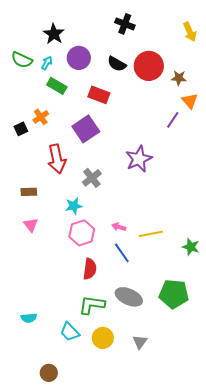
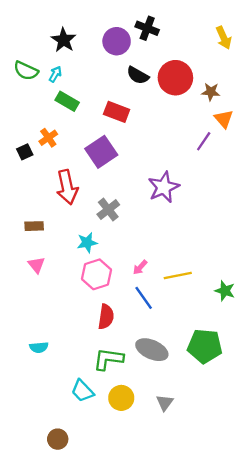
purple circle: (79, 58) -> (117, 41), moved
pink arrow: (119, 227) -> (140, 267), turned -64
cyan semicircle: (29, 318) -> (39, 347), moved

